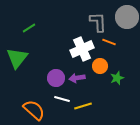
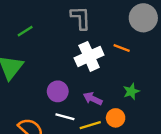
gray L-shape: (98, 22) -> (81, 18), moved
orange circle: (100, 66) -> (116, 118), moved
purple arrow: (77, 78) -> (93, 99), moved, turned 35

